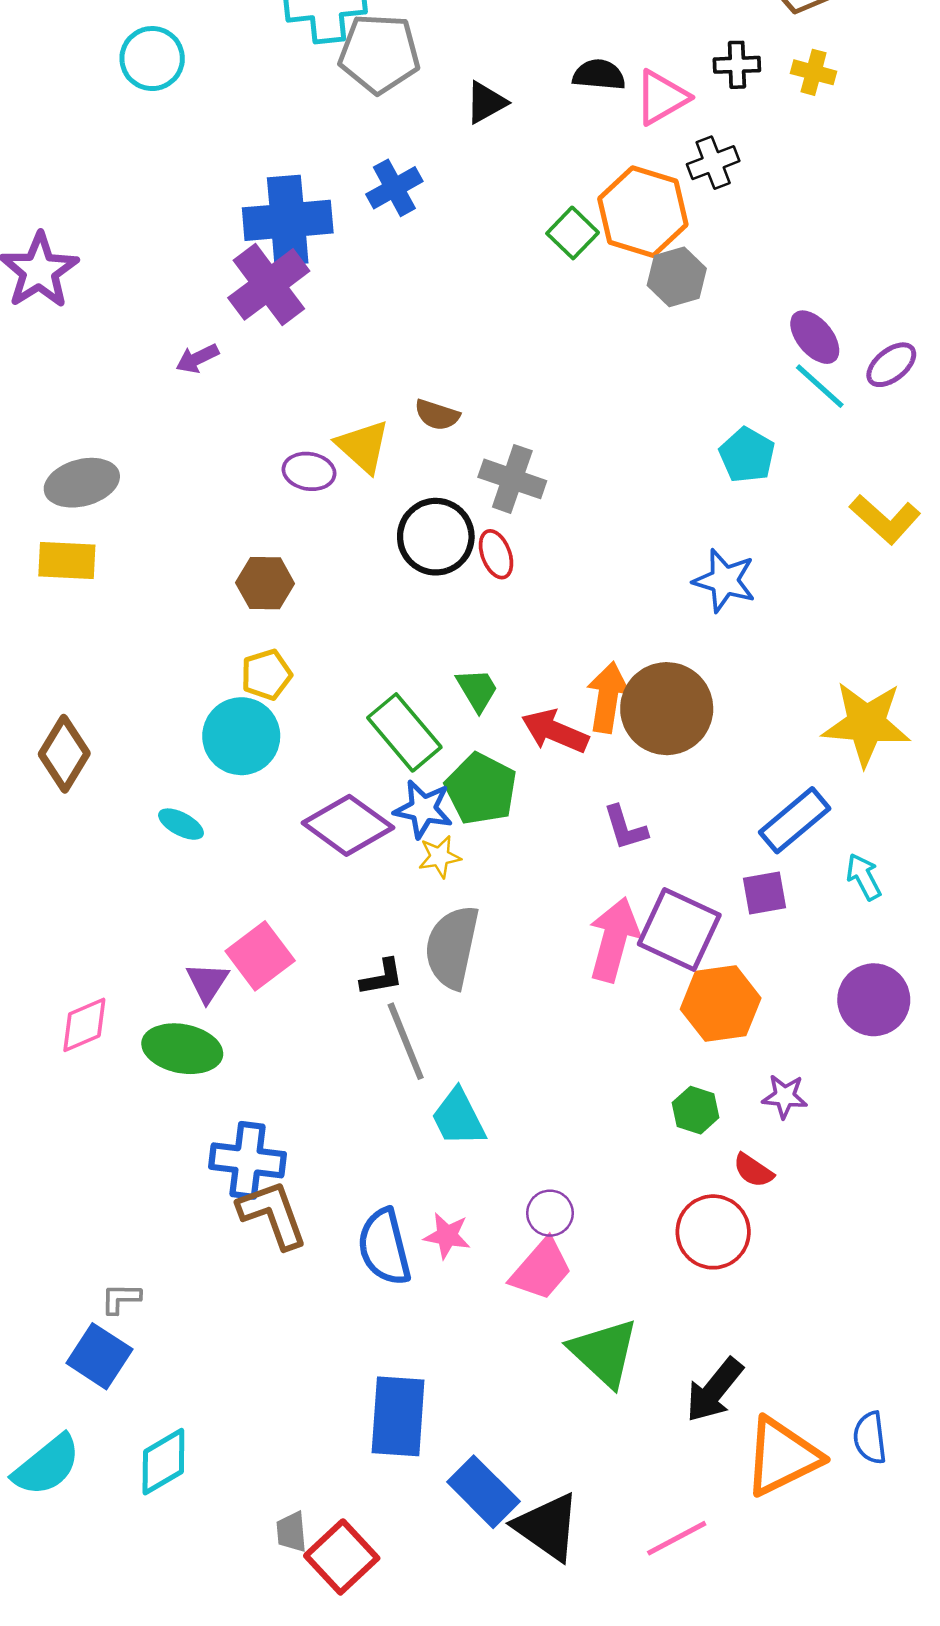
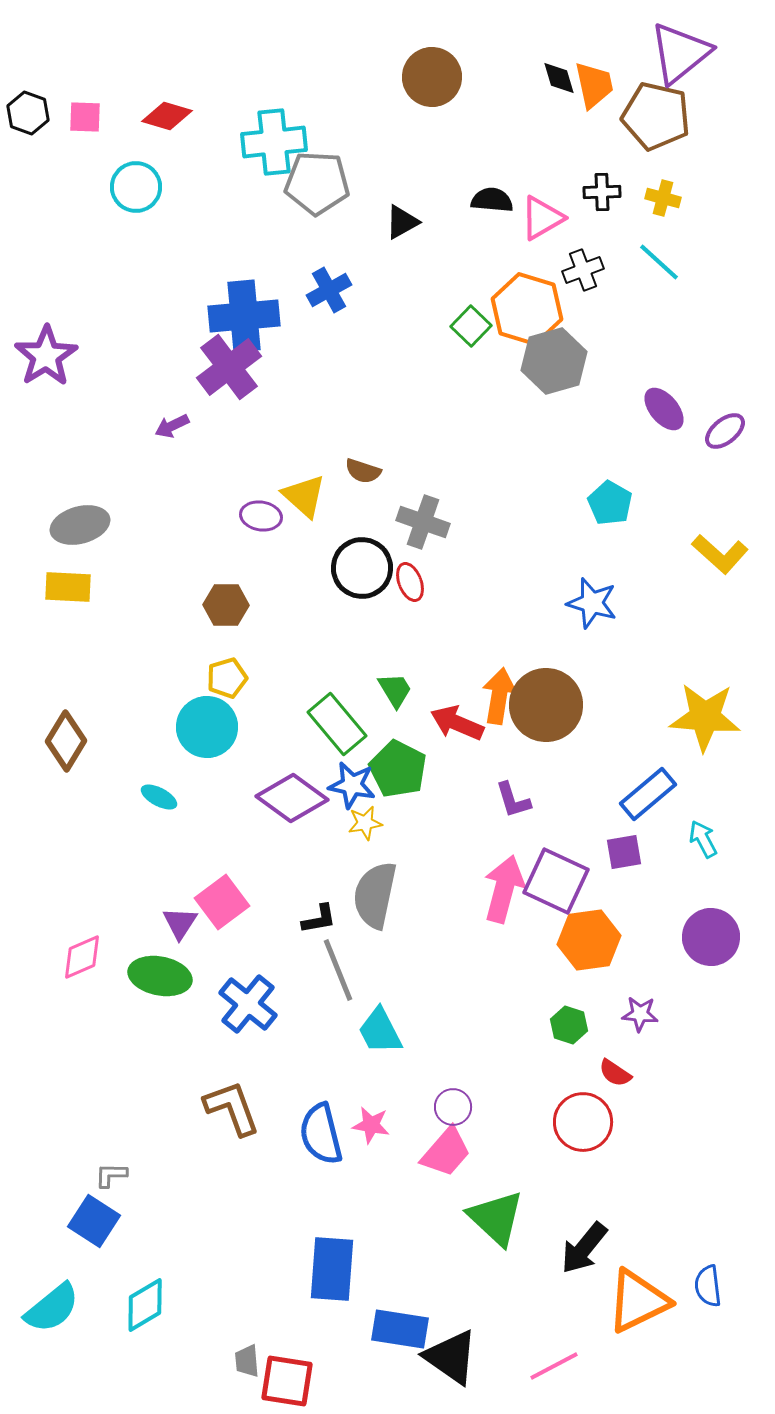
gray hexagon: (677, 277) -> (554, 361), size x1.4
cyan line: (820, 386) -> (659, 262), moved
blue cross: (248, 1160) -> (248, 1004), moved, turned 32
blue rectangle: (483, 1492) -> (400, 1329), turned -36
red square: (342, 1557) -> (287, 1381), turned -38

